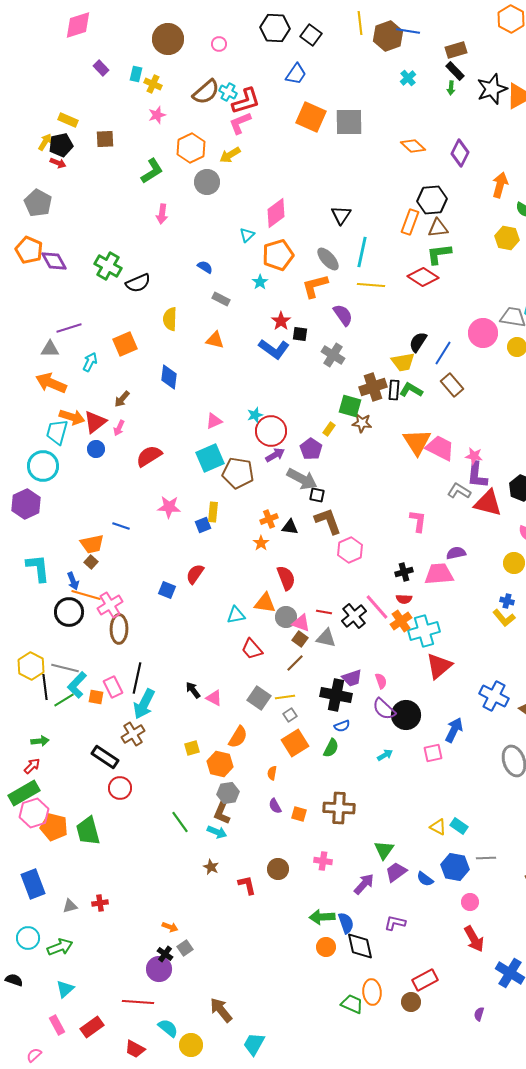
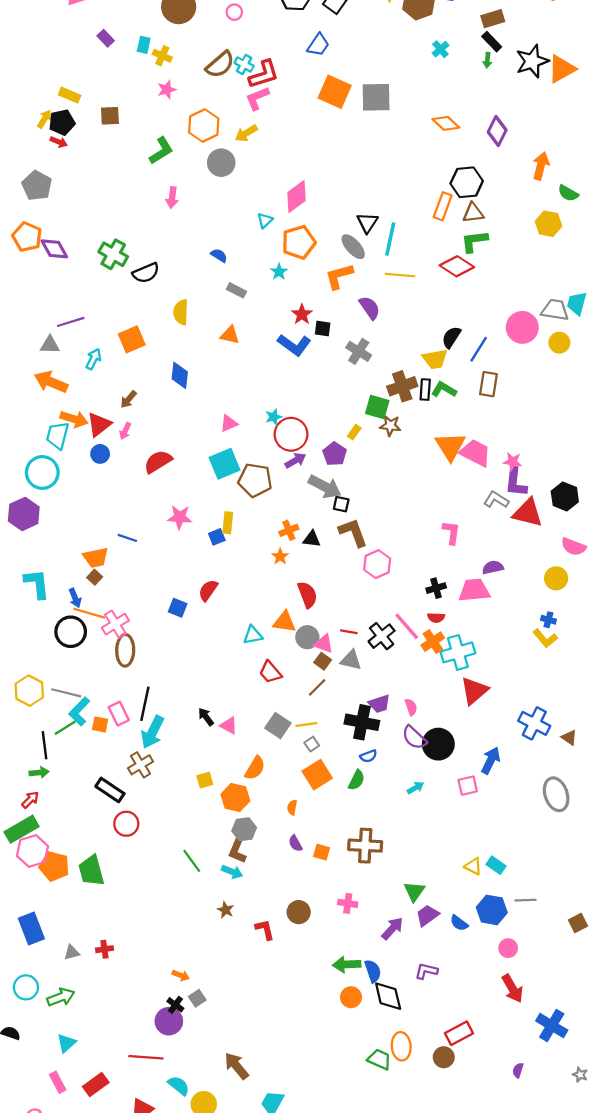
black triangle: (341, 215) -> (367, 223), moved
brown rectangle: (452, 385) -> (488, 384), turned 50
black line: (45, 687) -> (44, 745), moved

